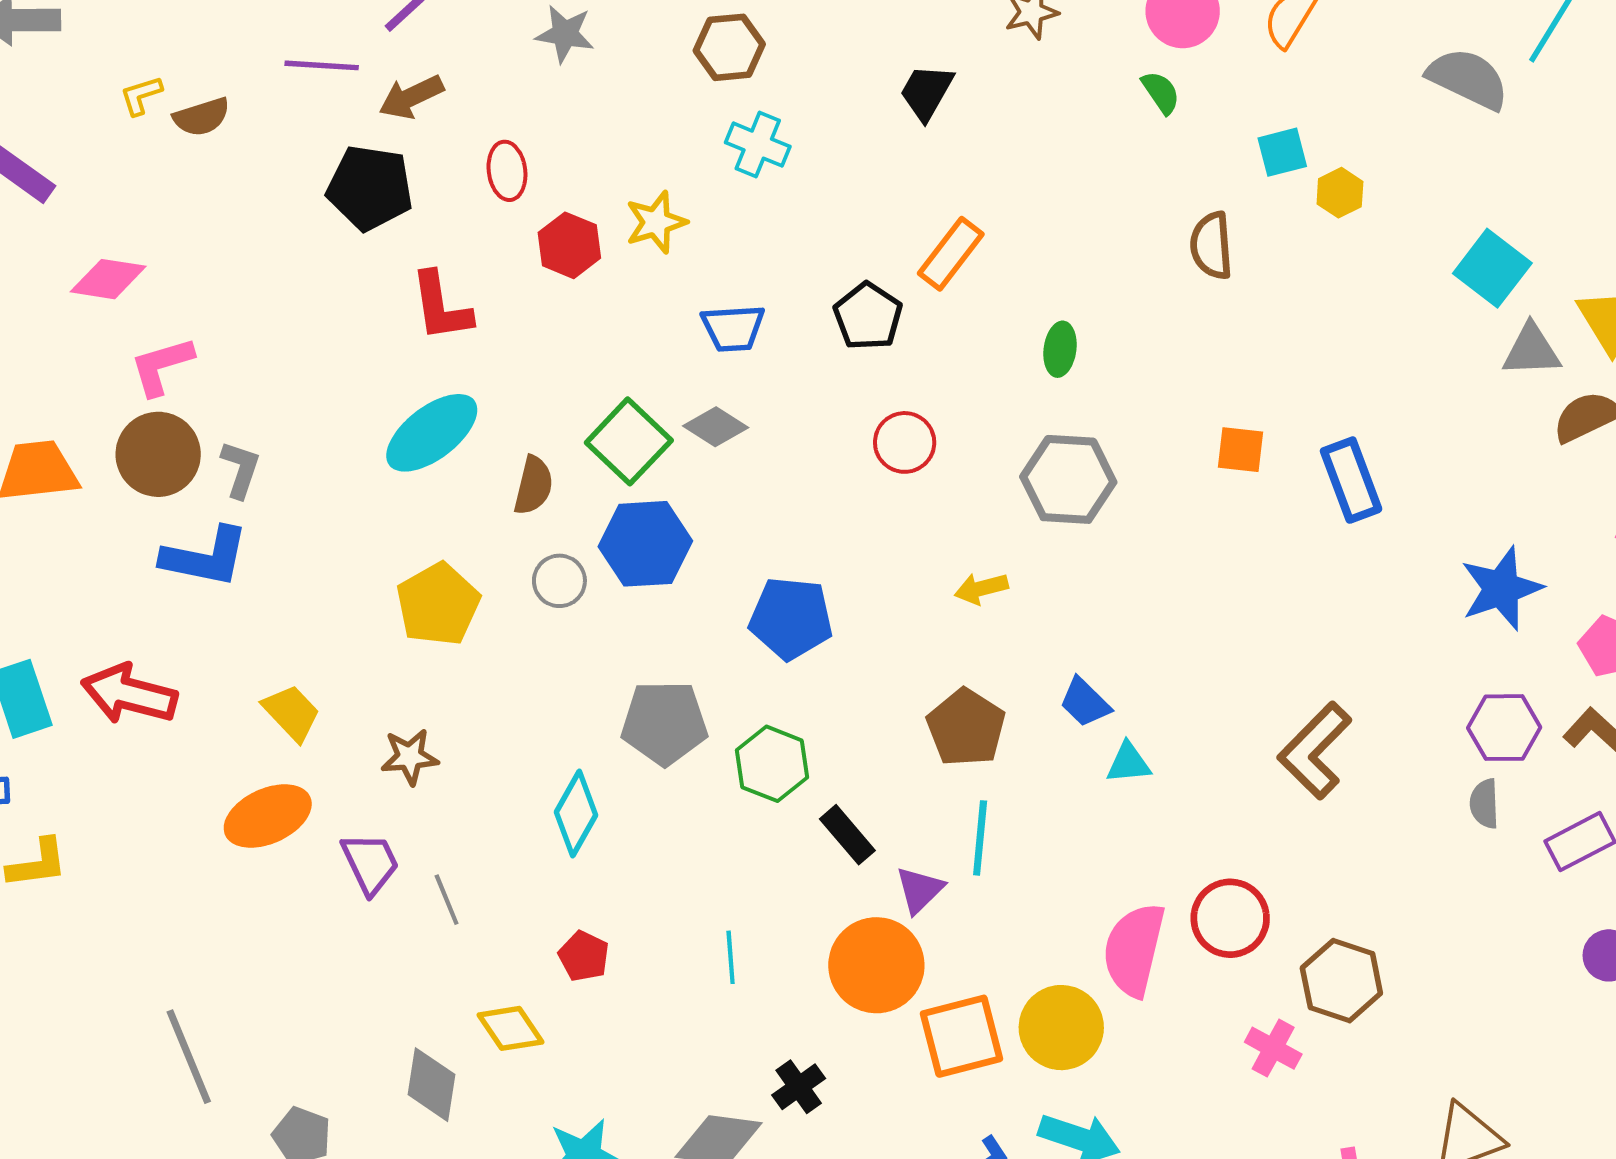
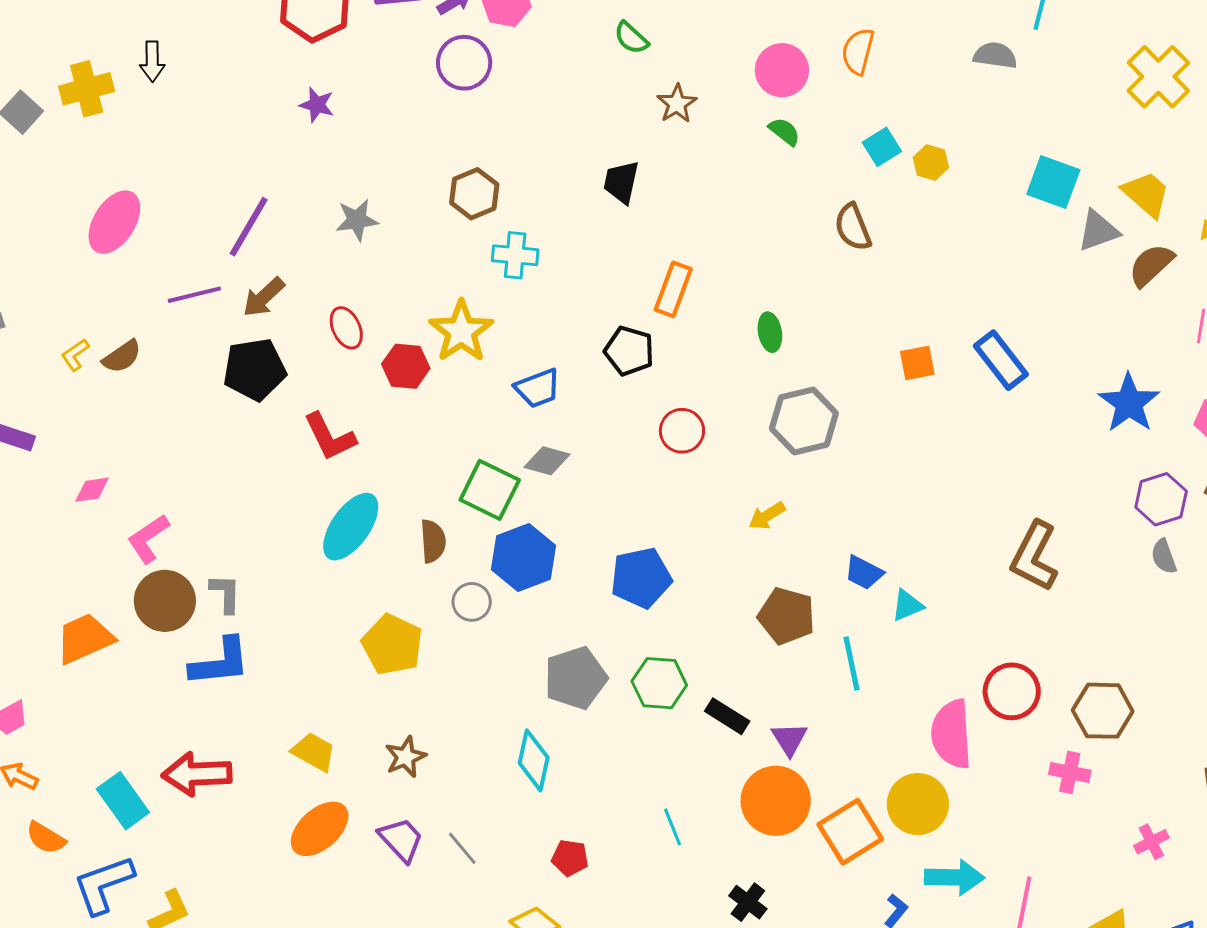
gray semicircle: (1468, 79) -> (995, 55), size x0.7
yellow star: (656, 222) -> (461, 331), size x1.4
pink diamond: (108, 279) -> (92, 490), size x0.7
cyan line: (980, 838) -> (852, 664), moved

